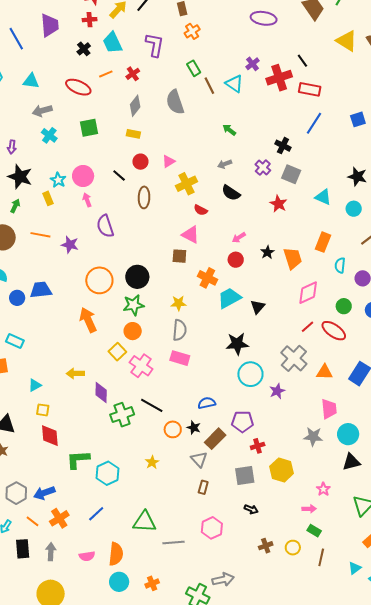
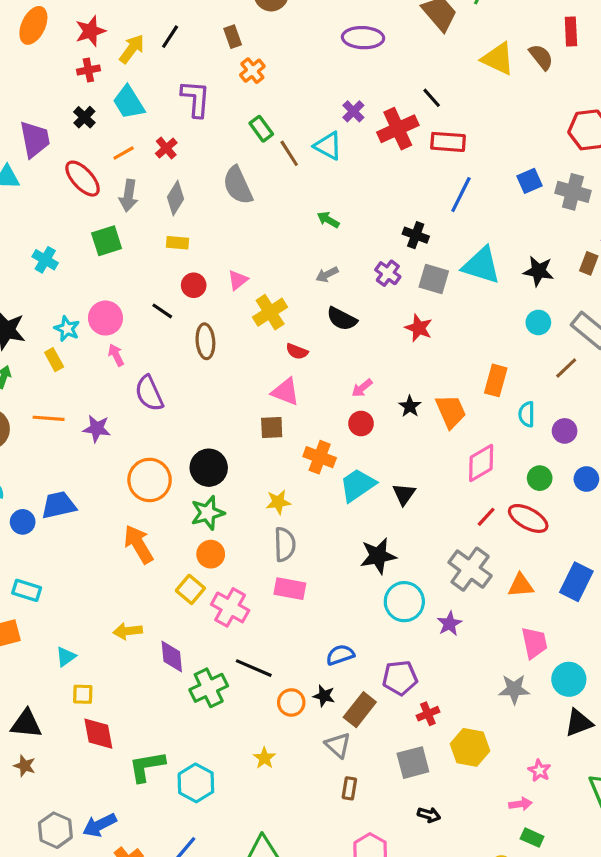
purple trapezoid: (50, 25) -> (35, 139), moved
red ellipse: (78, 87) -> (83, 179), turned 30
gray arrow: (42, 111) -> (129, 196), moved, turned -60
cyan triangle: (323, 197) -> (481, 265), moved, size x1.5

